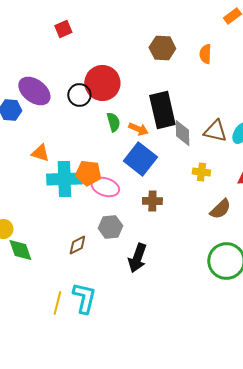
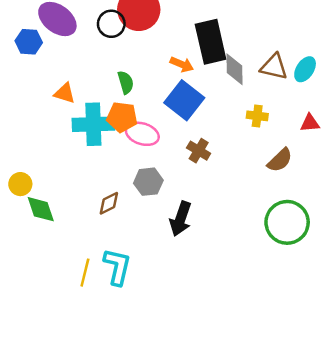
green semicircle: (113, 122) -> (126, 82), moved
brown cross: (152, 201) -> (199, 151), turned 30

